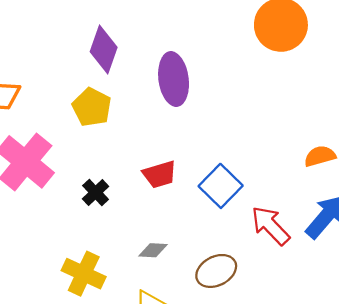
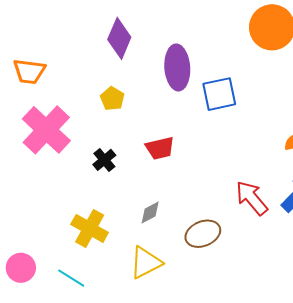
yellow pentagon: (92, 107) -> (112, 99), moved, size x0.7
blue square: (221, 186) -> (219, 94), moved, turned 30
gray diamond: (153, 250) -> (150, 212), turned -35

